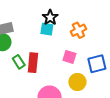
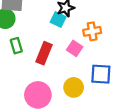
pink square: (69, 57) -> (75, 48), moved
red rectangle: (33, 63) -> (44, 53), moved

